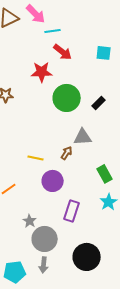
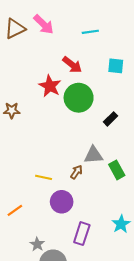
cyan line: (53, 31) -> (90, 32), moved
red star: (42, 72) -> (50, 86), turned 30
green circle: (67, 98) -> (79, 98), moved
green rectangle: (105, 174) -> (117, 170), moved

